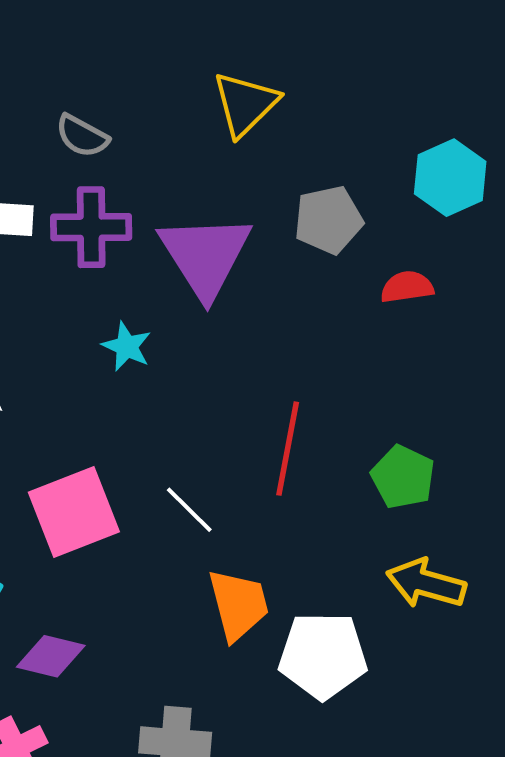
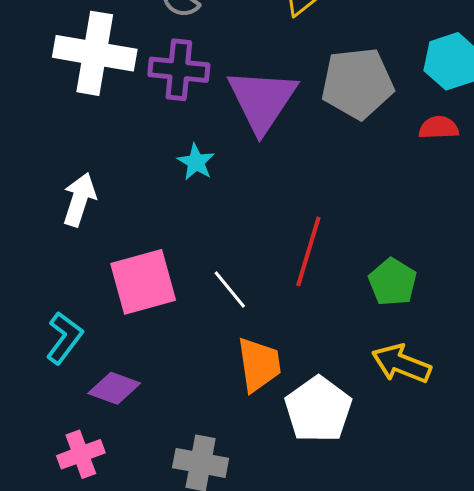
gray pentagon: (328, 220) -> (357, 83), size x1.4
red semicircle: (407, 287) -> (439, 128), moved
white pentagon: (323, 656) -> (318, 409), turned 30

